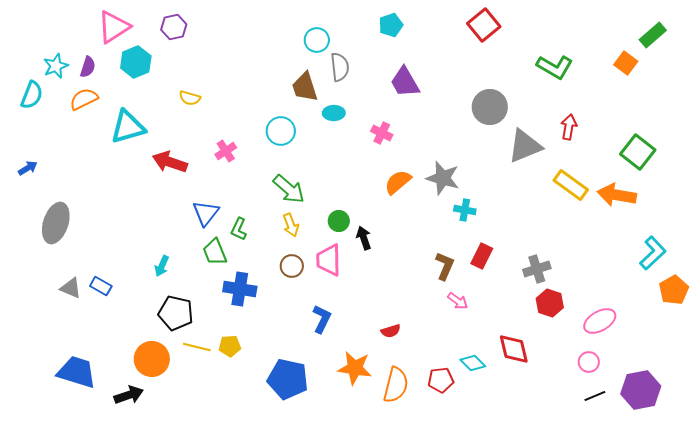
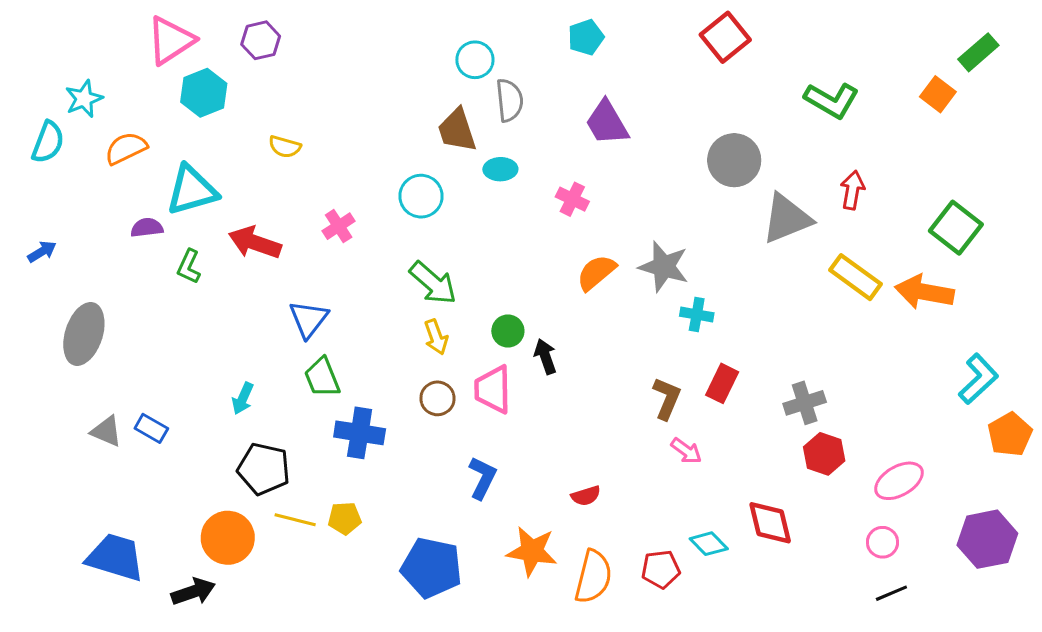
purple semicircle: (88, 67) -> (147, 228), moved, turned -115
green L-shape: (239, 229) -> (189, 267), moved
purple hexagon: (641, 390) -> (987, 539), moved

